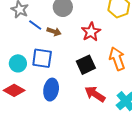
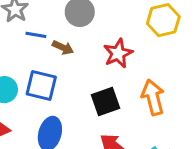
blue line: (35, 25) -> (36, 35), turned -32

